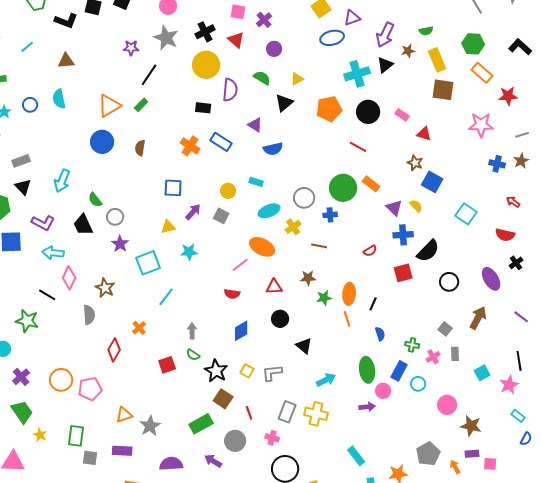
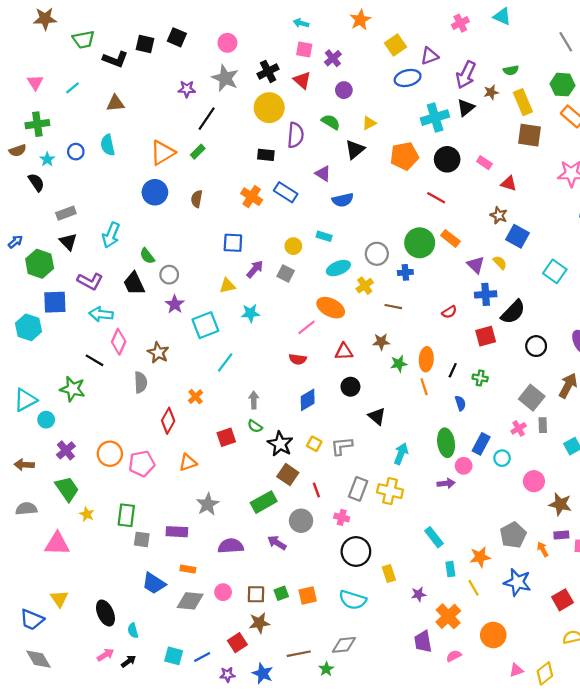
gray square: (445, 329) -> (532, 398), size x1.6
green cross: (412, 345) -> (480, 378), moved
cyan arrow: (326, 380) -> (401, 454), turned -42
orange triangle: (124, 415) -> (188, 463), moved

